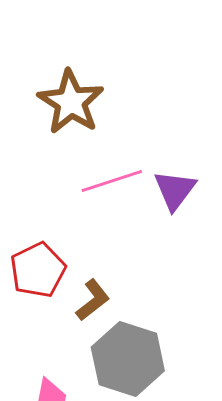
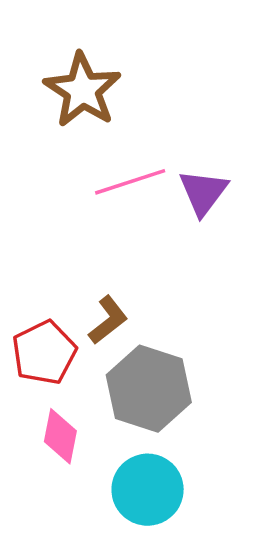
red pentagon: (38, 270) -> (44, 353), moved

